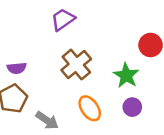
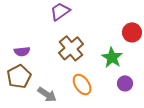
purple circle: (132, 107) -> (125, 83), moved

